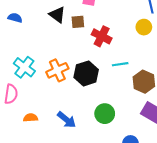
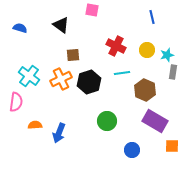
brown square: (78, 22) -> (73, 55), moved
yellow circle: (144, 27) -> (147, 50), moved
red cross: (102, 36) -> (116, 46), moved
blue arrow: (67, 120) -> (59, 133), moved, turned 72

